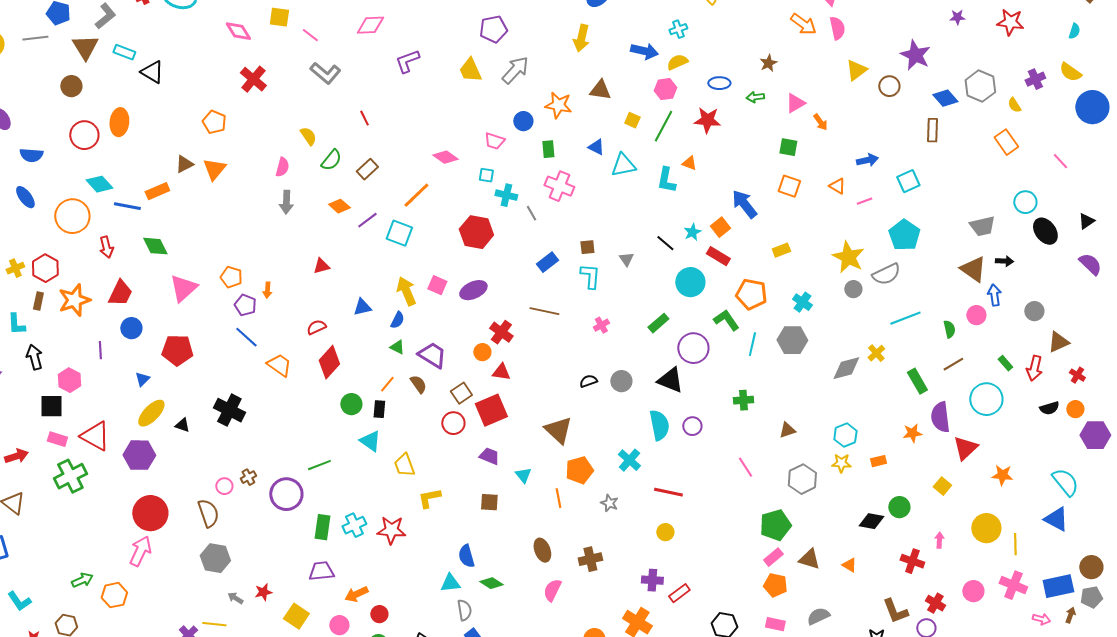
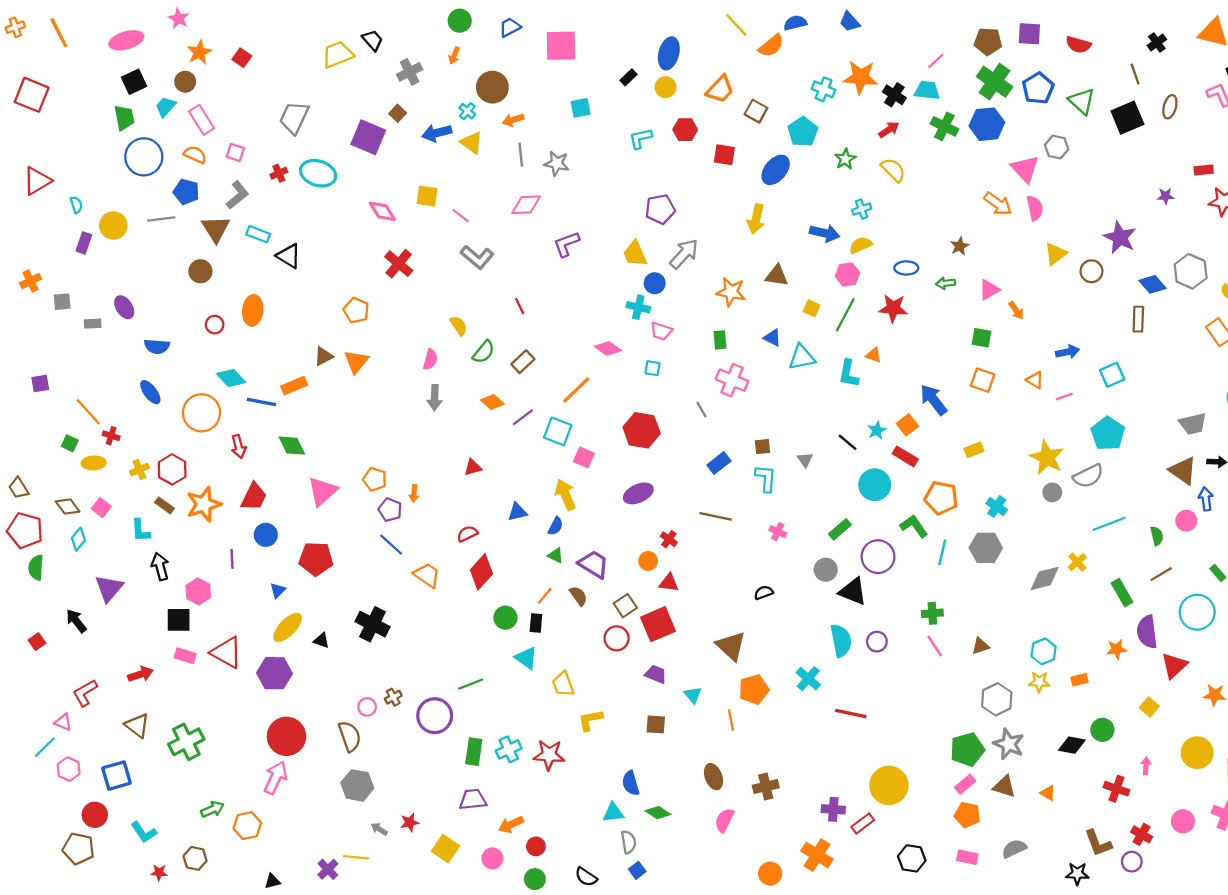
blue circle: (523, 121) -> (655, 283), moved
red circle: (84, 135) -> (215, 325), size x0.6
cyan cross: (506, 195) -> (638, 307), moved
pink square: (437, 285) -> (584, 458), moved
brown rectangle: (38, 301) -> (164, 505), turned -66
pink cross: (601, 325) -> (778, 532), turned -35
red cross: (501, 332) -> (669, 539), size x0.7
gray circle: (621, 381) -> (826, 570), moved
pink line: (745, 467) -> (935, 646), moved
green cross: (70, 476) -> (186, 742), moved
gray star: (609, 503) -> (1009, 744), moved, size x1.6
yellow circle: (665, 532) -> (889, 785), moved, size x2.0

